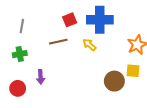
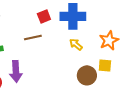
yellow arrow: (89, 45) -> (76, 44), moved
purple arrow: (41, 77) -> (16, 71), size x1.5

